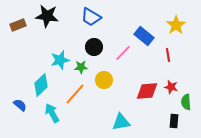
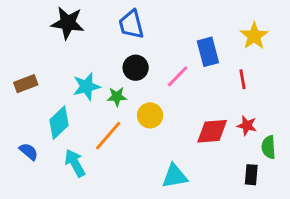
blue trapezoid: (91, 17) -> (131, 24), turned 45
brown rectangle: (18, 25) -> (26, 84), moved
blue rectangle: (144, 36) -> (208, 52), turned 36

